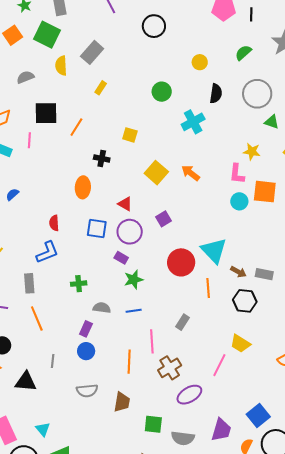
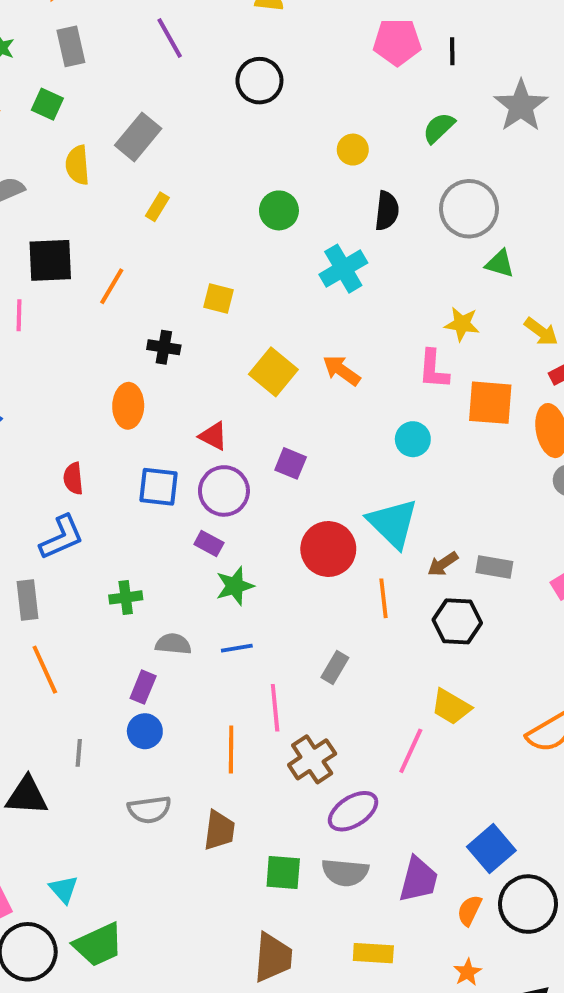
green square: (47, 35) -> (47, 104), size x0.6
cyan circle: (239, 201) -> (413, 439), moved
purple square: (164, 219) -> (291, 463), turned -35
brown arrow: (238, 272) -> (443, 564), turned 119
gray semicircle: (183, 438) -> (345, 872), moved

